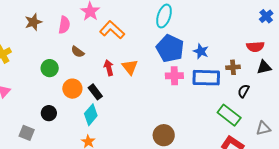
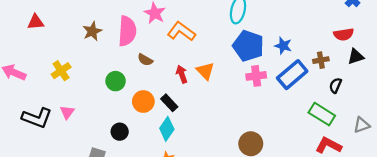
pink semicircle: (64, 25) -> (127, 31), size x1.5
blue rectangle: (206, 78) -> (292, 75), turned -36

